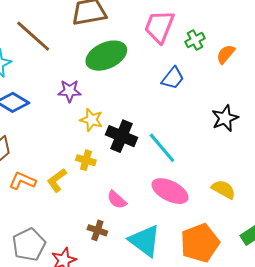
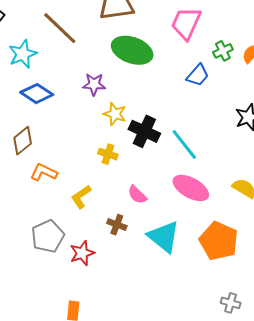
green cross: (195, 40) -> (223, 51), moved
green ellipse: (106, 56) -> (132, 50), turned 42
yellow L-shape: (57, 180) -> (81, 197), moved
orange pentagon: (200, 243) -> (219, 241), turned -30

